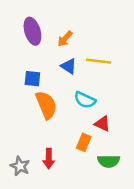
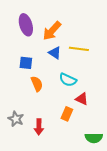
orange arrow: (65, 39) -> (52, 31), size x1.5
orange semicircle: (46, 105) -> (37, 84), size x0.7
green semicircle: (109, 161) -> (94, 138), moved
gray star: (20, 166) -> (16, 119), moved

